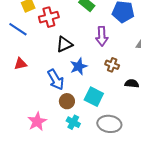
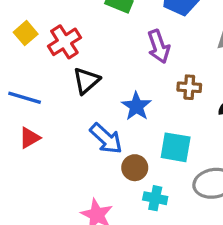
blue line: (18, 29) -> (25, 98), moved
black triangle: (64, 44) -> (86, 81), moved
red triangle: (20, 64) -> (30, 138), moved

